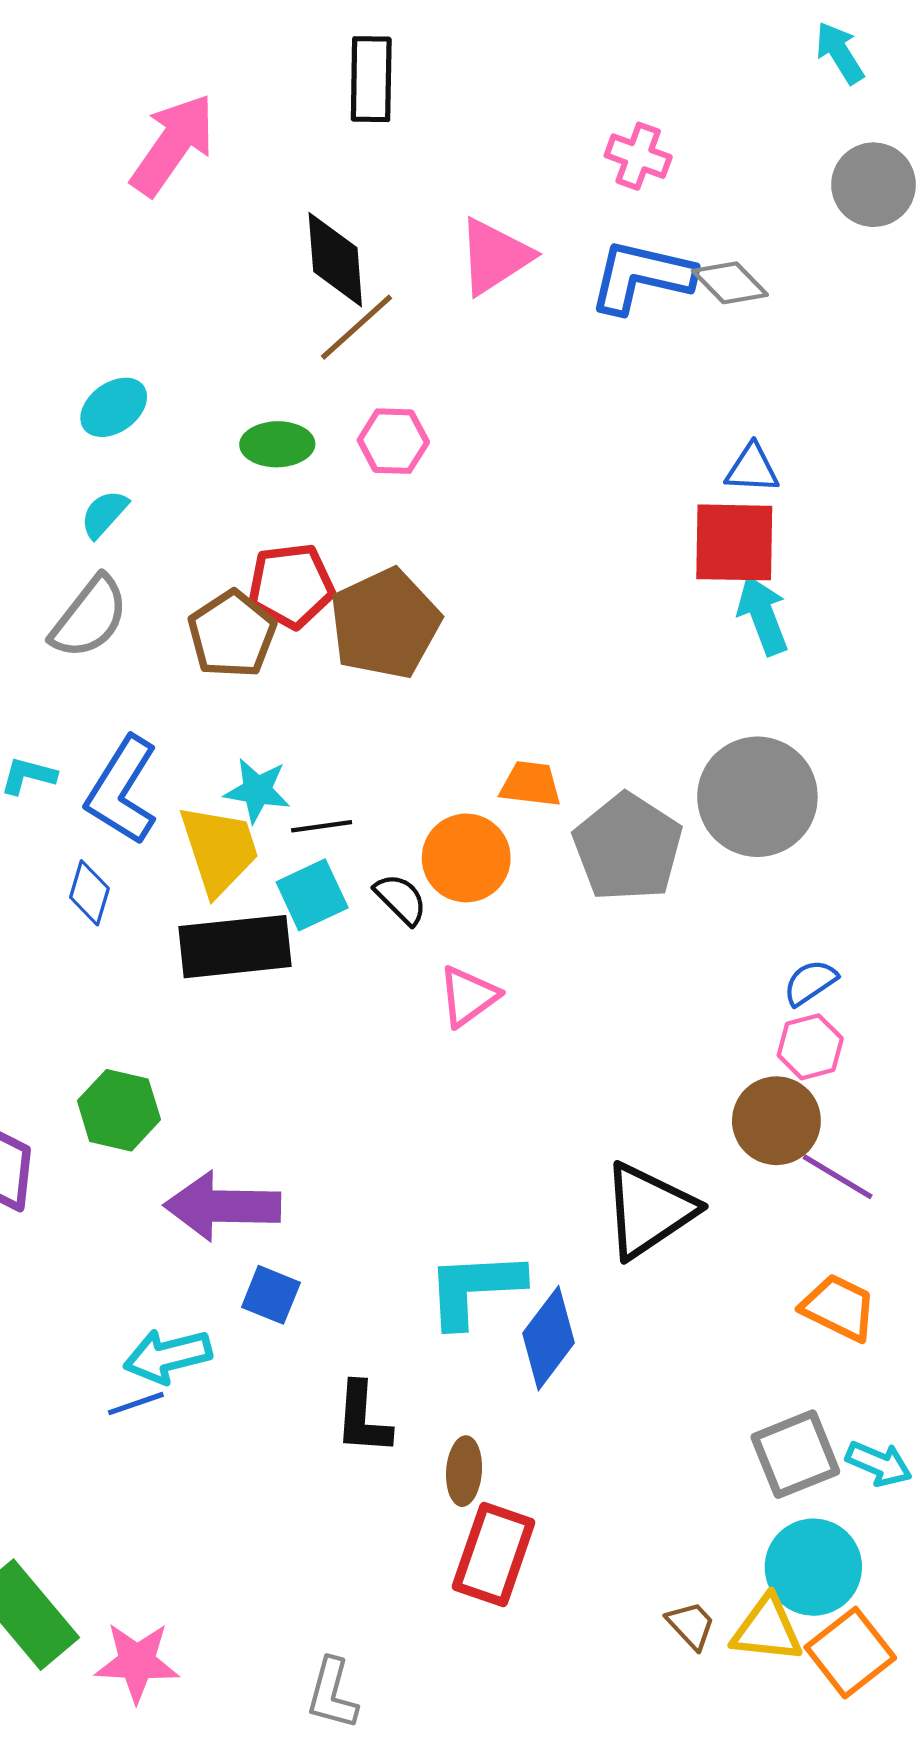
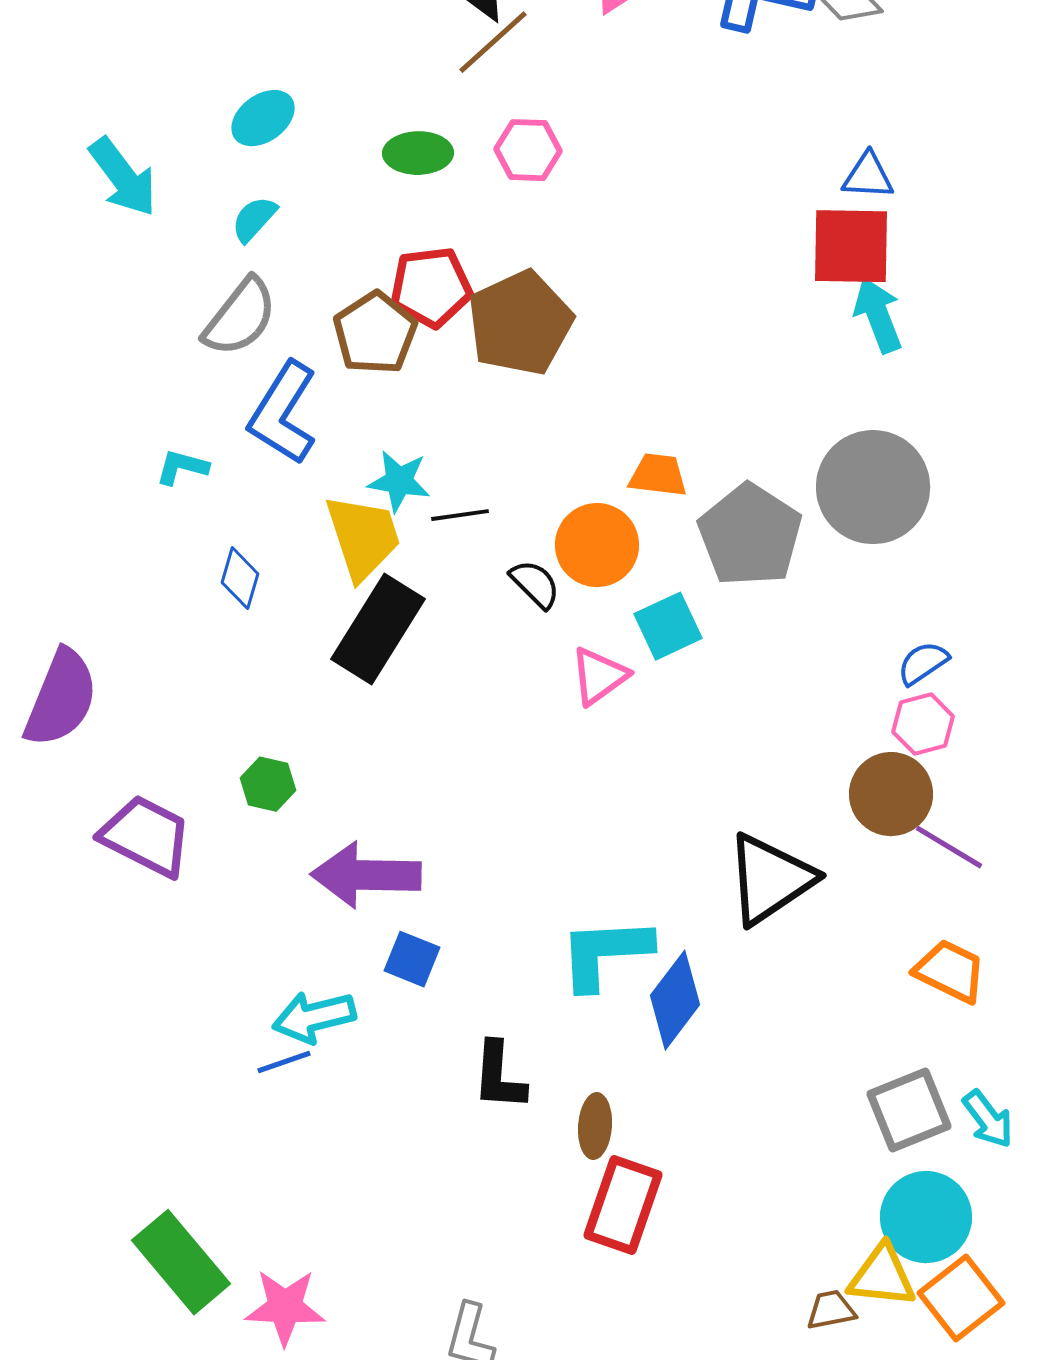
blue L-shape: (122, 790) -> (283, 413), moved
cyan square: (312, 895) -> (668, 626), moved
black rectangle: (235, 947) -> (378, 629), turned -52
green hexagon: (119, 1110) -> (268, 784), size x0.7
cyan arrow: (879, 1464) -> (988, 1119), turned 30
brown trapezoid: (691, 1625) -> (831, 1310), moved, turned -58

